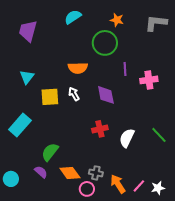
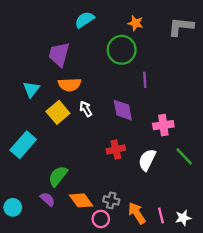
purple trapezoid: (28, 31) -> (59, 54), moved
orange semicircle: (78, 68) -> (70, 85), moved
pink cross: (149, 80) -> (163, 125), moved
yellow square: (50, 97) -> (58, 112), turned -36
pink line: (139, 186) -> (161, 215), turned -56

